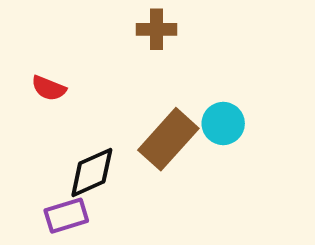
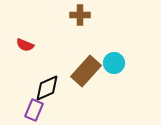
purple rectangle: (66, 216) -> (34, 110), turned -50

